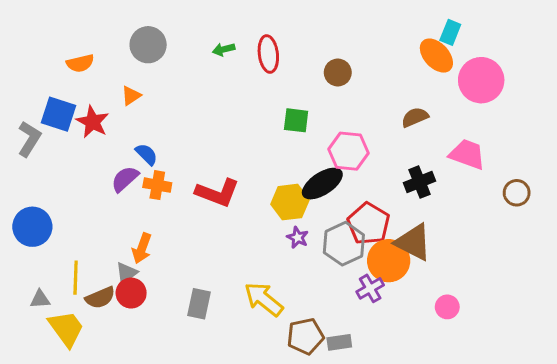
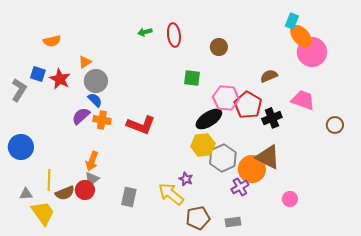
gray circle: (148, 45) -> (96, 81), moved
orange ellipse: (436, 56) -> (301, 36), moved
blue square: (59, 114) -> (38, 74), size x0.7
yellow hexagon: (290, 202) -> (203, 145), moved
red pentagon: (369, 224) -> (248, 105), moved
purple star: (298, 238) -> (186, 179), moved
gray triangle: (126, 273) -> (92, 179), moved
gray rectangle: (339, 342) -> (233, 222), moved

